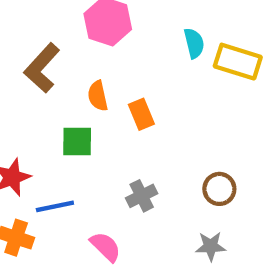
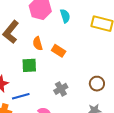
cyan semicircle: (194, 43) -> (65, 16), moved
orange rectangle: (141, 114) -> (59, 51), turned -32

